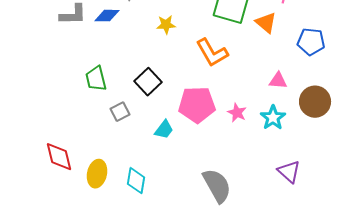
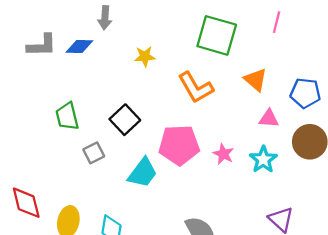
orange triangle: (266, 23) -> (256, 80), moved
blue pentagon: (311, 42) -> (305, 93), moved
cyan trapezoid: (164, 130) -> (143, 173), size x1.4

